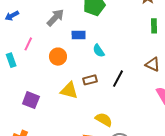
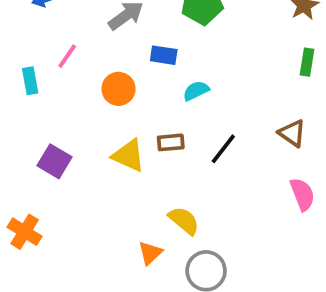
cyan semicircle: (99, 51) -> (196, 91), turned 88

